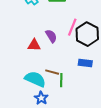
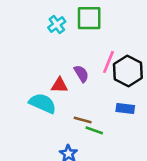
cyan semicircle: (35, 79) -> (43, 103), moved
green line: (61, 80) -> (94, 130), turned -72

